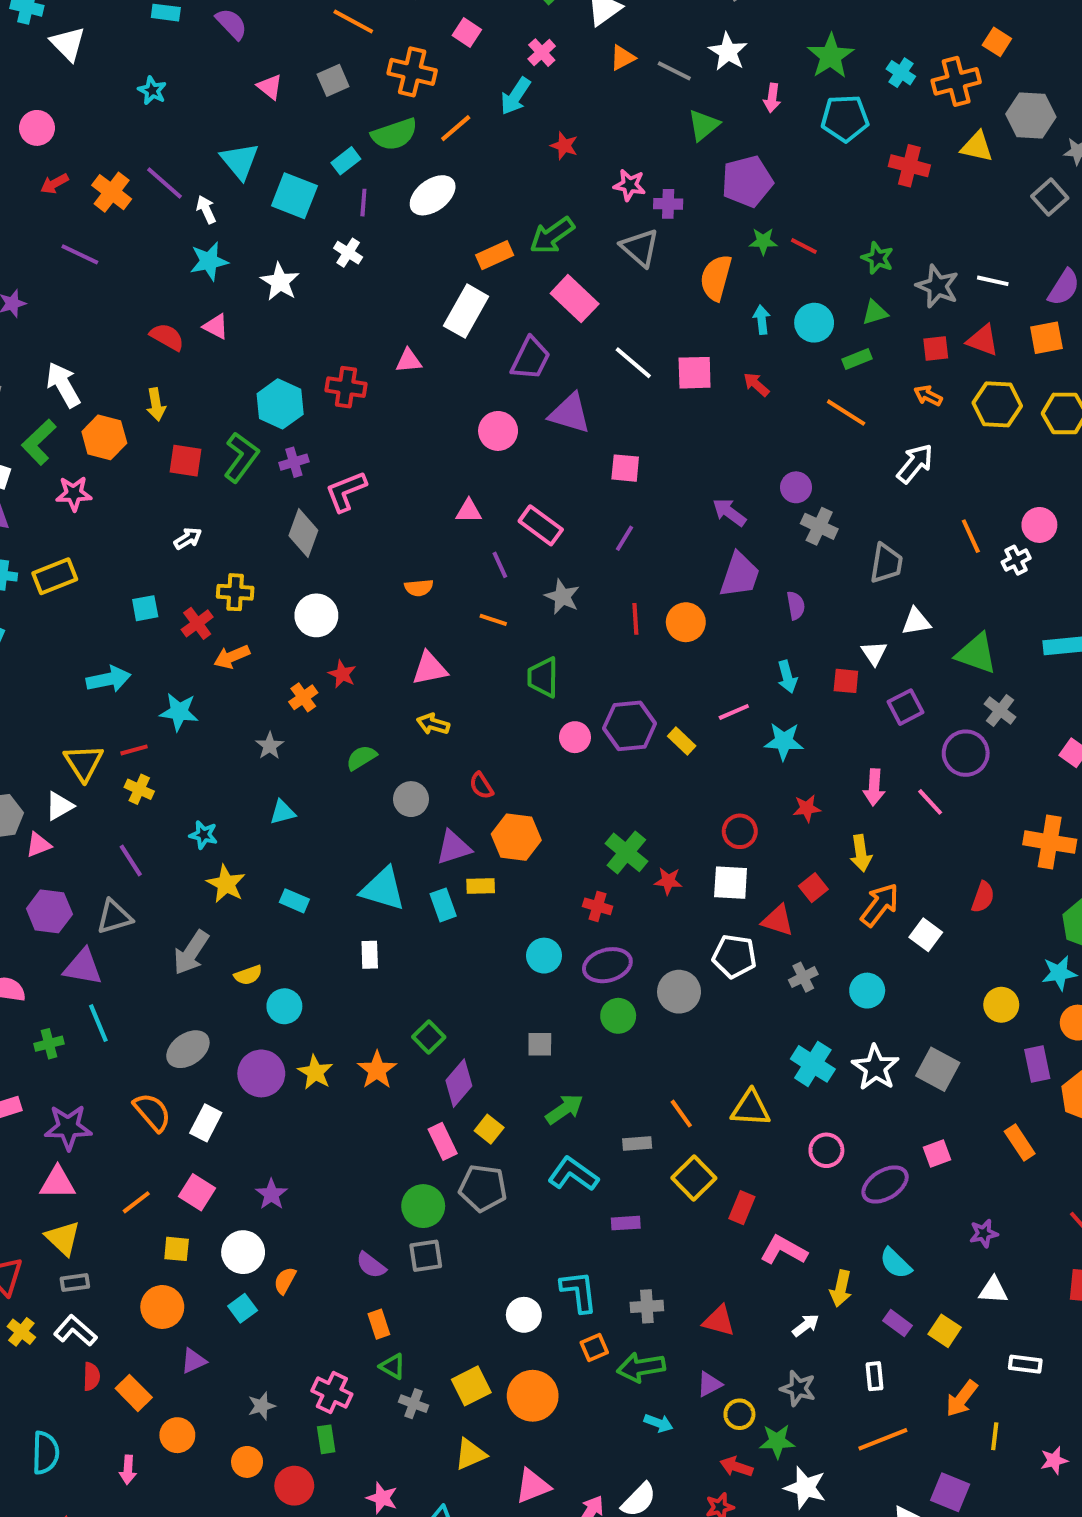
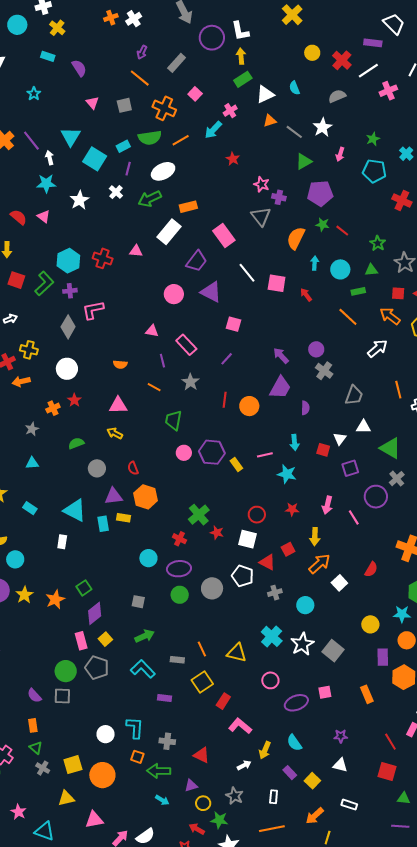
green star: (831, 56) -> (373, 139), size x0.6
green arrow: (552, 235) -> (150, 199), moved
orange arrow: (928, 396) -> (390, 316), size x1.5
orange square: (594, 1347) -> (137, 757), turned 32

